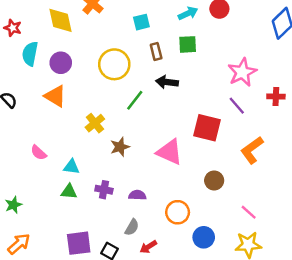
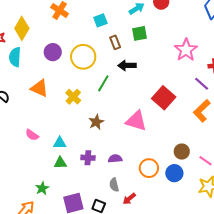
yellow diamond: (60, 20) -> (22, 28), moved, turned 50
purple circle: (61, 63) -> (53, 52), moved
purple line: (237, 106) -> (202, 84), moved
yellow cross: (95, 123) -> (73, 97), moved
red square: (207, 128) -> (164, 98), turned 35
brown circle: (214, 181) -> (182, 152), moved
green star: (13, 205) -> (42, 188), moved
gray semicircle: (132, 227) -> (114, 185), turned 144
blue circle: (204, 237) -> (174, 173), moved

